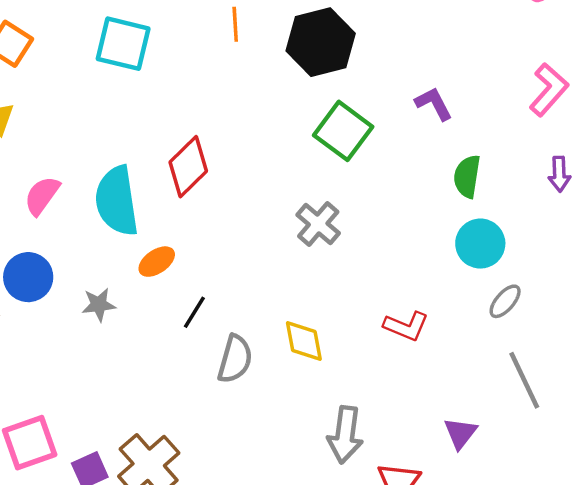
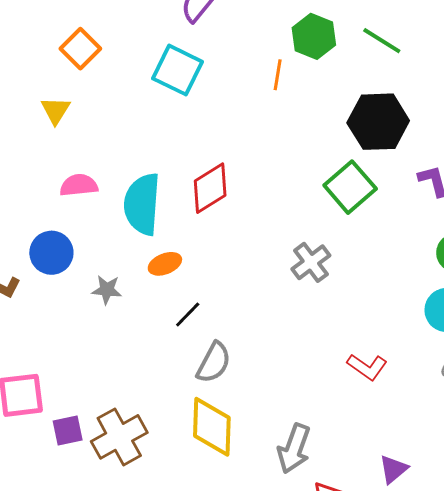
black hexagon: (321, 42) -> (378, 122), moved
pink semicircle: (42, 196) -> (79, 185), turned 36
yellow diamond: (304, 341) -> (212, 427), moved, size x1.5

